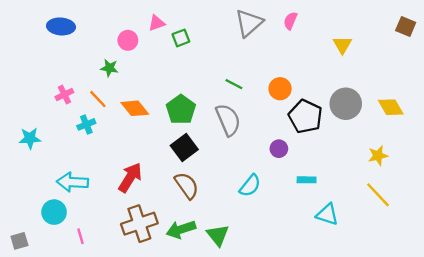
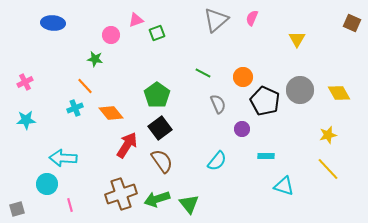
pink cross: (64, 94) -> (25, 82), moved
orange diamond: (135, 108) -> (111, 113), moved
gray semicircle: (228, 120) -> (218, 104), moved, size x0.7
red arrow: (130, 177) -> (127, 145), moved

